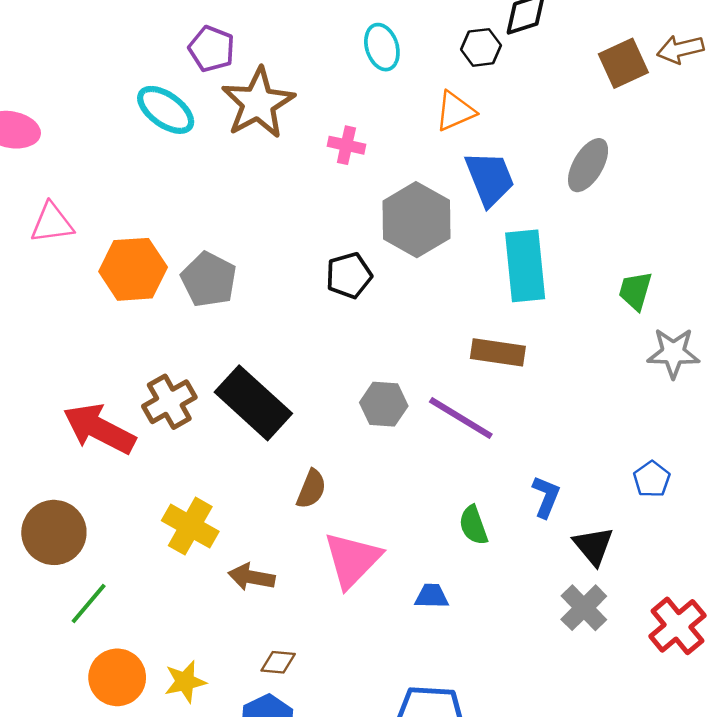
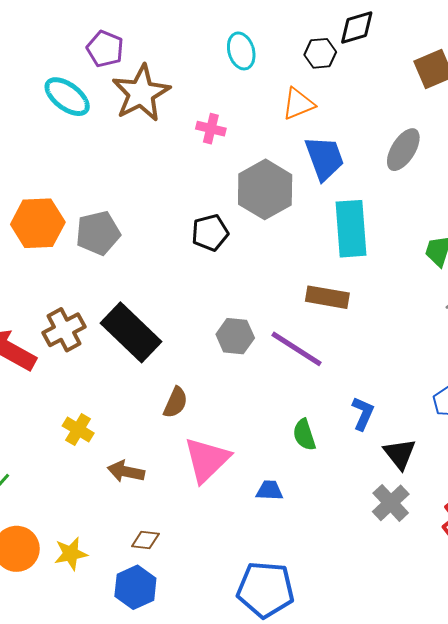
gray pentagon: (209, 280) -> (98, 233), turned 30
yellow cross: (190, 526) -> (78, 429), size x0.7

